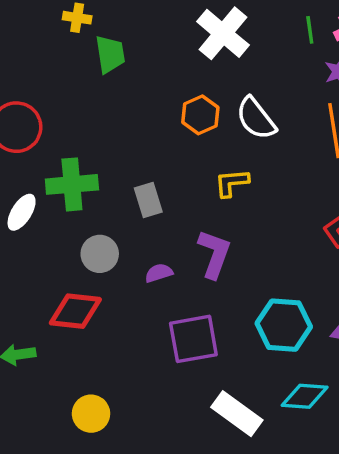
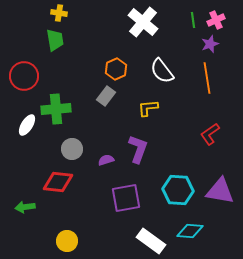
green trapezoid: (110, 54) -> (55, 40), moved
orange hexagon: (200, 115) -> (116, 69), moved
gray rectangle: (148, 200) -> (106, 96), moved, turned 54

